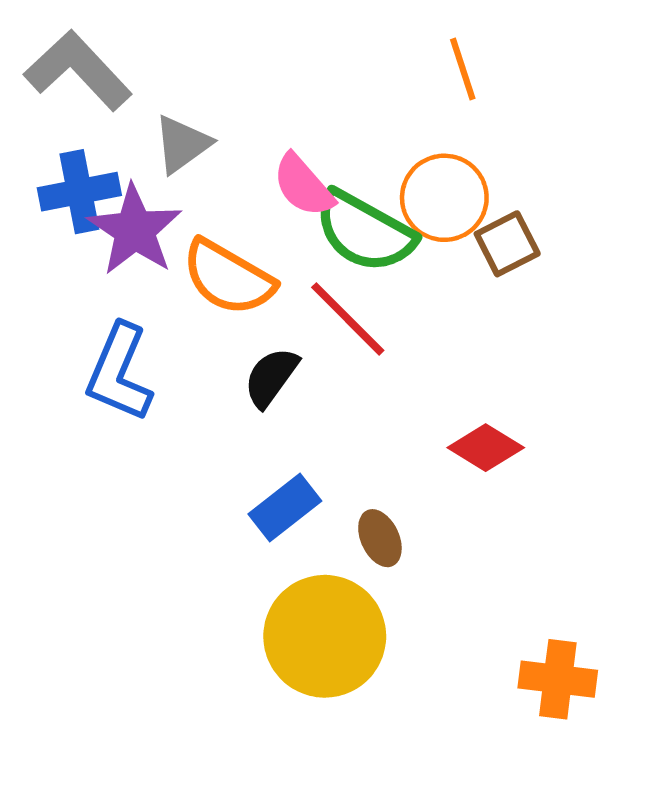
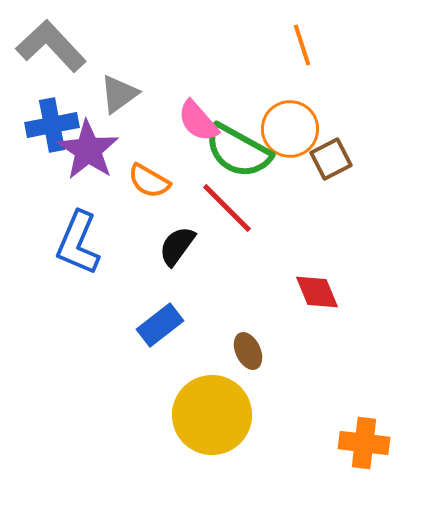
orange semicircle: (228, 278) -> (149, 181), size x0.7
red diamond: (486, 448) -> (317, 292), turned 36
blue rectangle: (285, 507) -> (160, 325), moved

